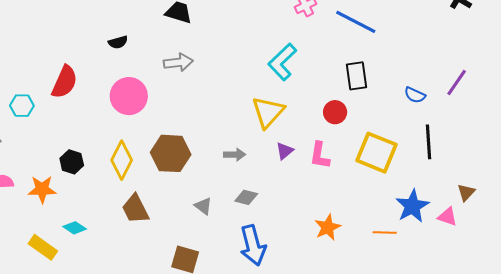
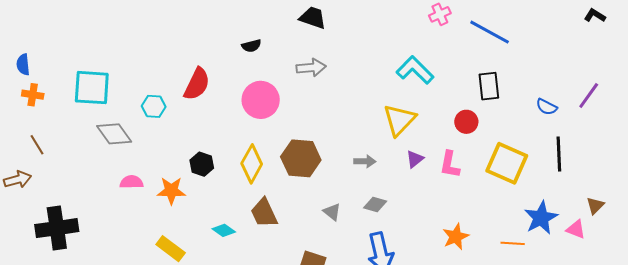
cyan L-shape: (282, 62) -> (415, 70), turned 87
cyan diamond: (75, 228) -> (224, 230), moved

